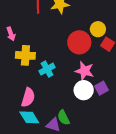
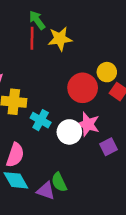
cyan cross: (47, 69) -> (41, 120), turned -35
white circle: (84, 90) -> (69, 132), moved

